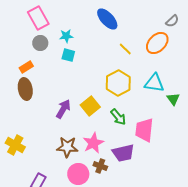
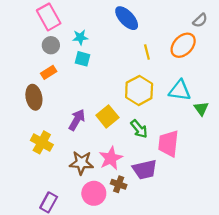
yellow line: (125, 49) -> (147, 52), turned 32
orange rectangle: (26, 67) -> (49, 72), moved
yellow cross: (15, 145) -> (42, 142), moved

